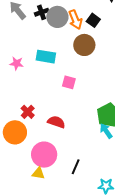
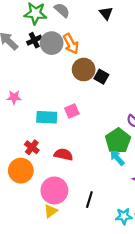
black square: (93, 20) -> (101, 77), moved
cyan rectangle: (46, 57) -> (47, 117), moved
pink square: (69, 82) -> (72, 111), turned -32
yellow triangle: (38, 173) -> (51, 211), turned -40

